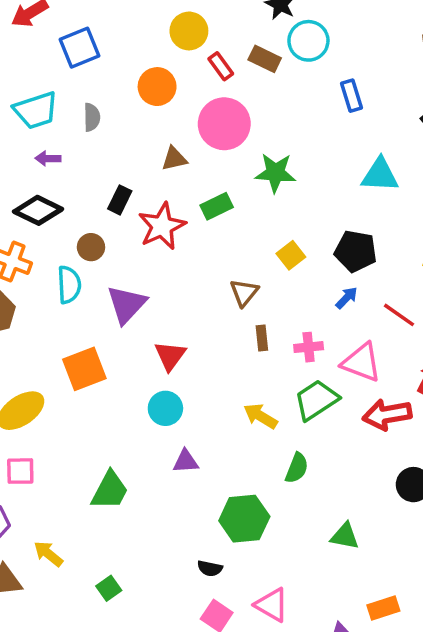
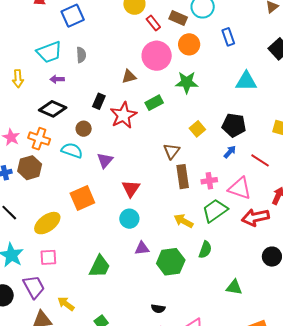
orange circle: (157, 87) -> (189, 44), moved
cyan semicircle: (69, 285) -> (72, 150), turned -65
purple triangle: (127, 304) -> (105, 160), size x0.7
brown rectangle: (262, 338) -> (183, 177), size x1.6
green hexagon: (244, 519) -> (171, 262), moved

